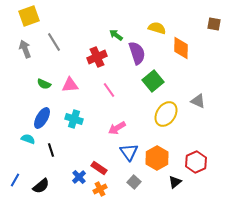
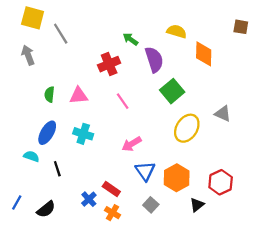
yellow square: (29, 16) -> (33, 18), turned 35
gray line: (54, 42) -> (61, 34), moved
green semicircle: (44, 84) -> (49, 94), turned 72
orange cross: (100, 189) -> (112, 213), turned -32

